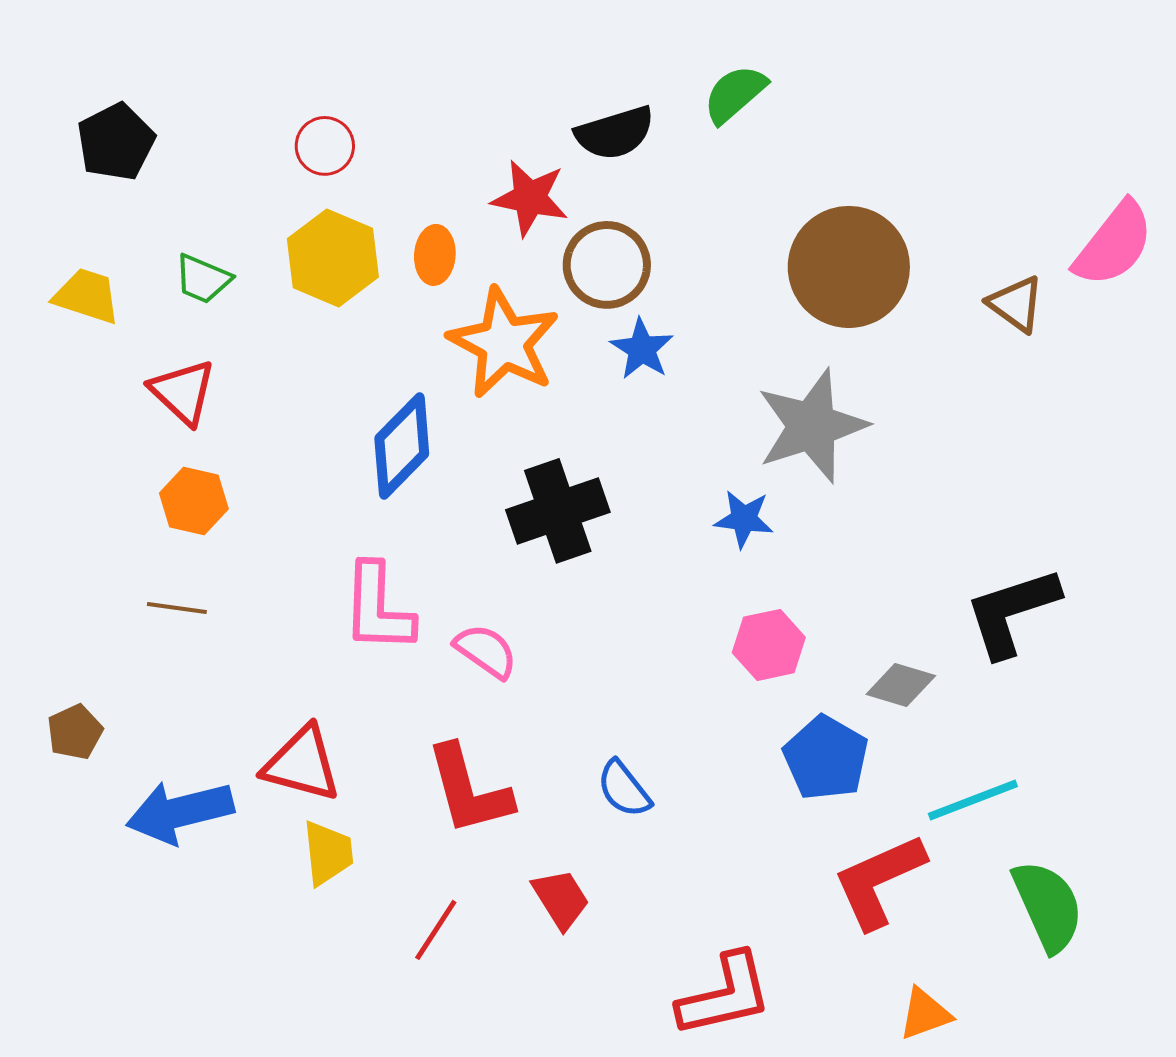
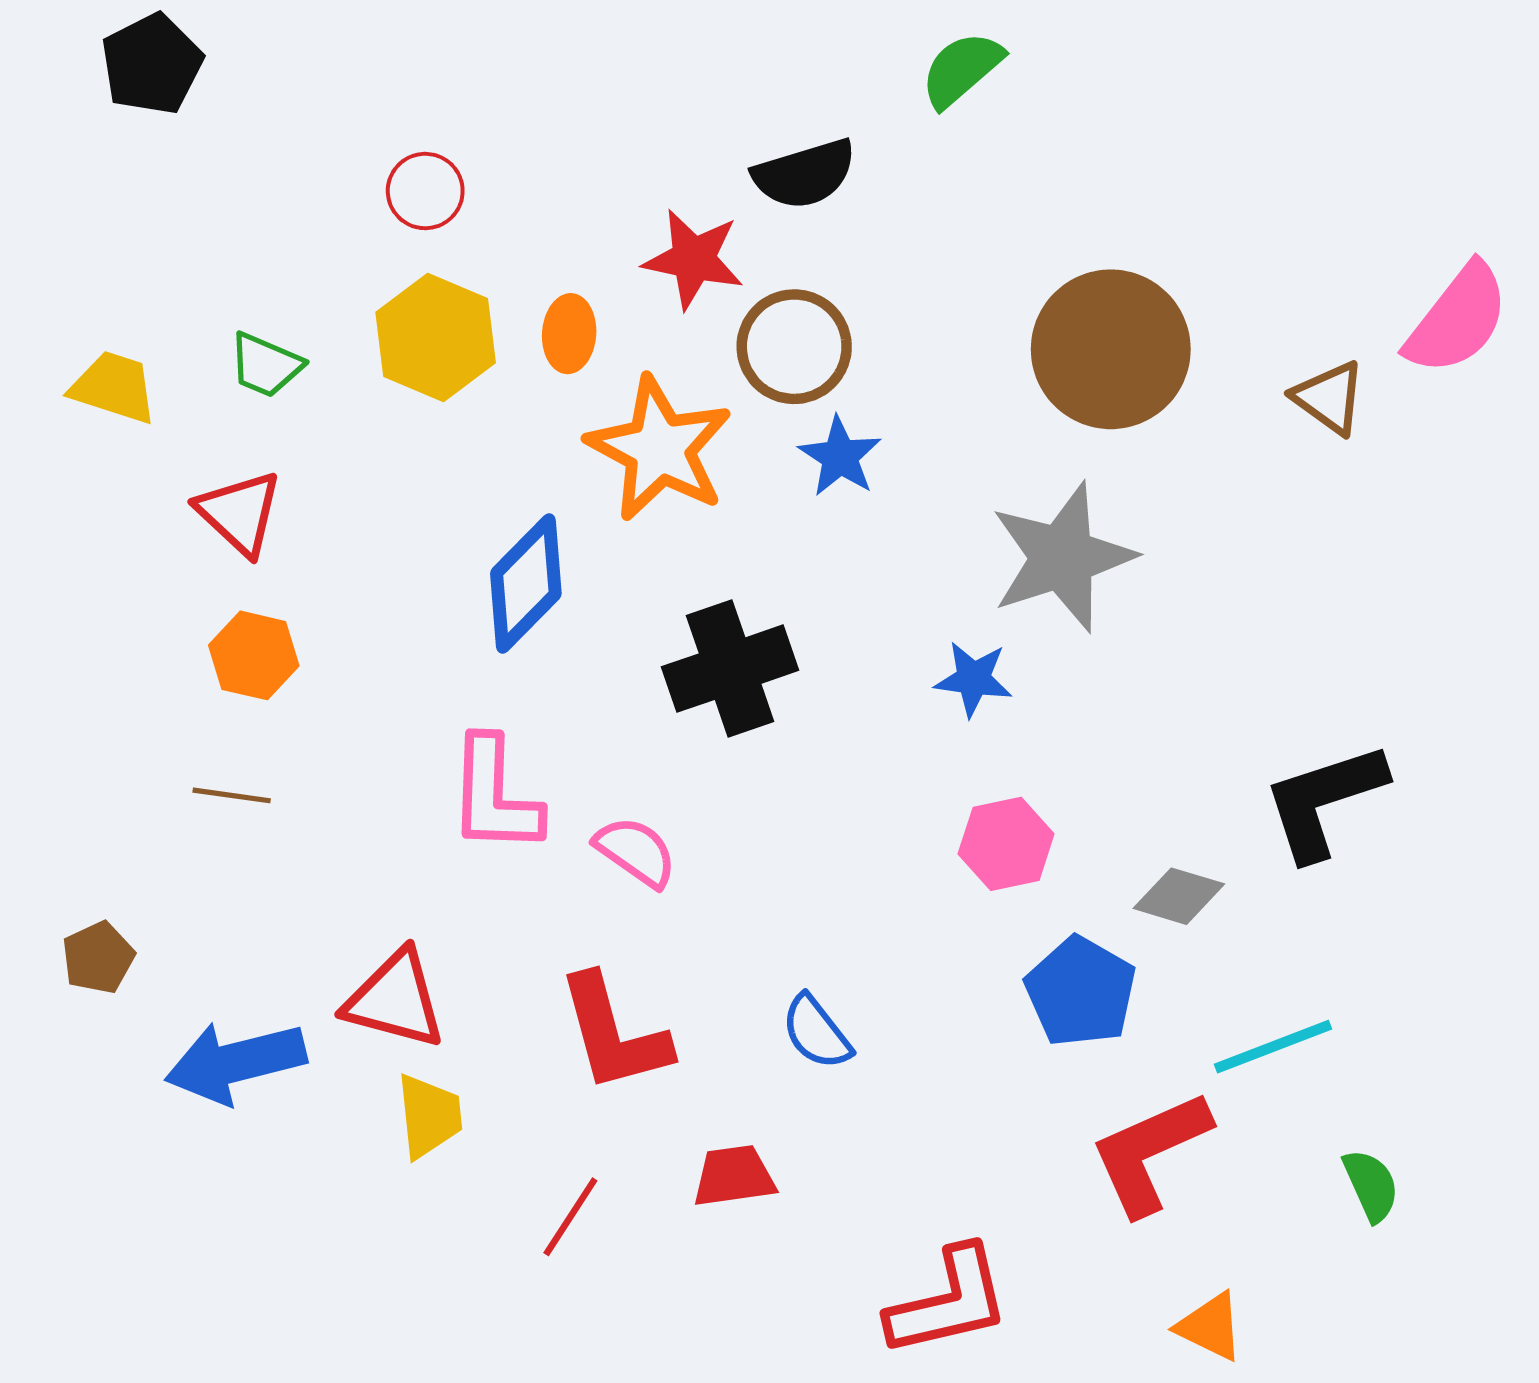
green semicircle: (735, 94) -> (962, 69), moved
black pentagon: (116, 142) -> (152, 64), moved
red trapezoid: (561, 899) -> (734, 1176), turned -66
green semicircle: (1048, 906) -> (1371, 1185), size x0.6
orange triangle: (925, 1014) -> (1210, 1327), turned 46

